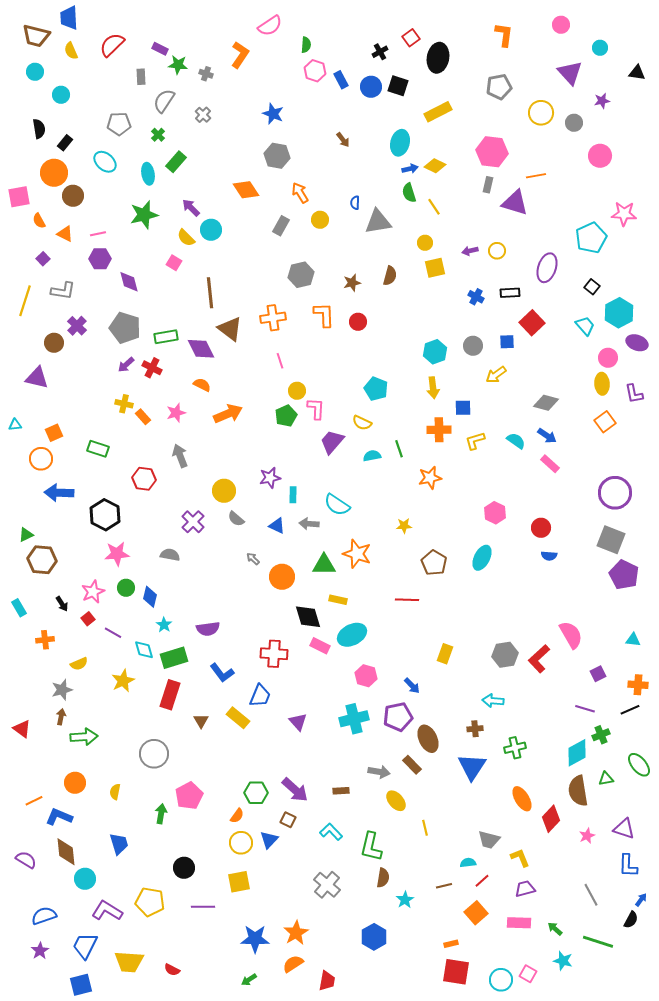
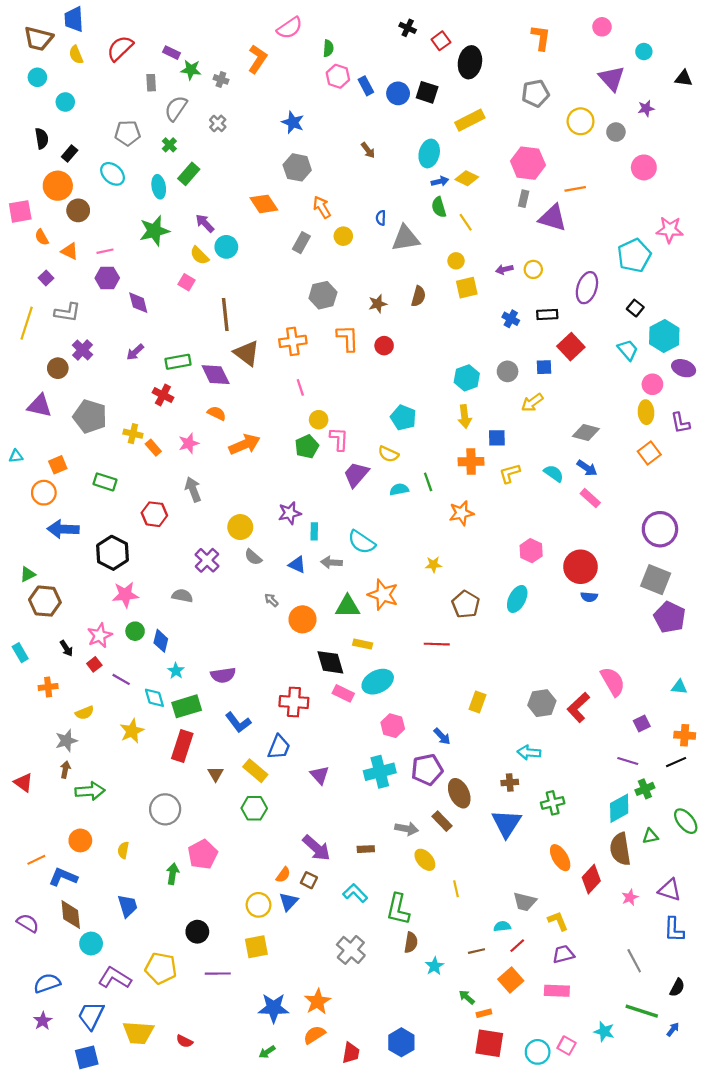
black cross: (380, 52) -> (408, 28), moved, turned -35
gray pentagon: (125, 328) -> (90, 416), moved
purple arrow: (126, 365) -> (135, 352), moved
red circle: (541, 528) -> (581, 567), size x1.6
green hexagon: (256, 793) -> (254, 808), moved
orange semicircle: (237, 816) -> (283, 875), moved
blue arrow: (641, 900) -> (673, 1029), moved
green arrow: (555, 929) -> (467, 997), moved
blue hexagon: (374, 937) -> (401, 1042), moved

